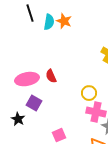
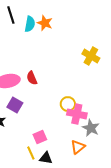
yellow circle: (89, 93) -> (68, 104), moved

